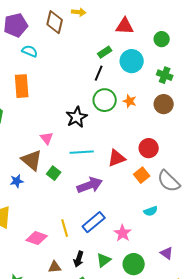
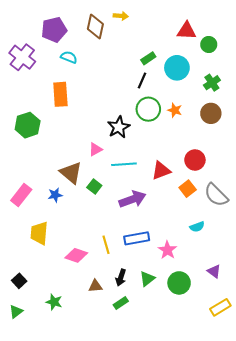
red triangle: (125, 26) -> (186, 31), moved
green cross: (165, 75) -> (212, 83), turned 35
pink triangle: (47, 138) -> (95, 149), moved, turned 40
blue rectangle: (94, 222) -> (137, 238), turned 30

